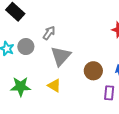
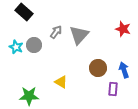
gray triangle: (61, 56) -> (79, 35), moved
green star: (21, 87) -> (29, 96), moved

